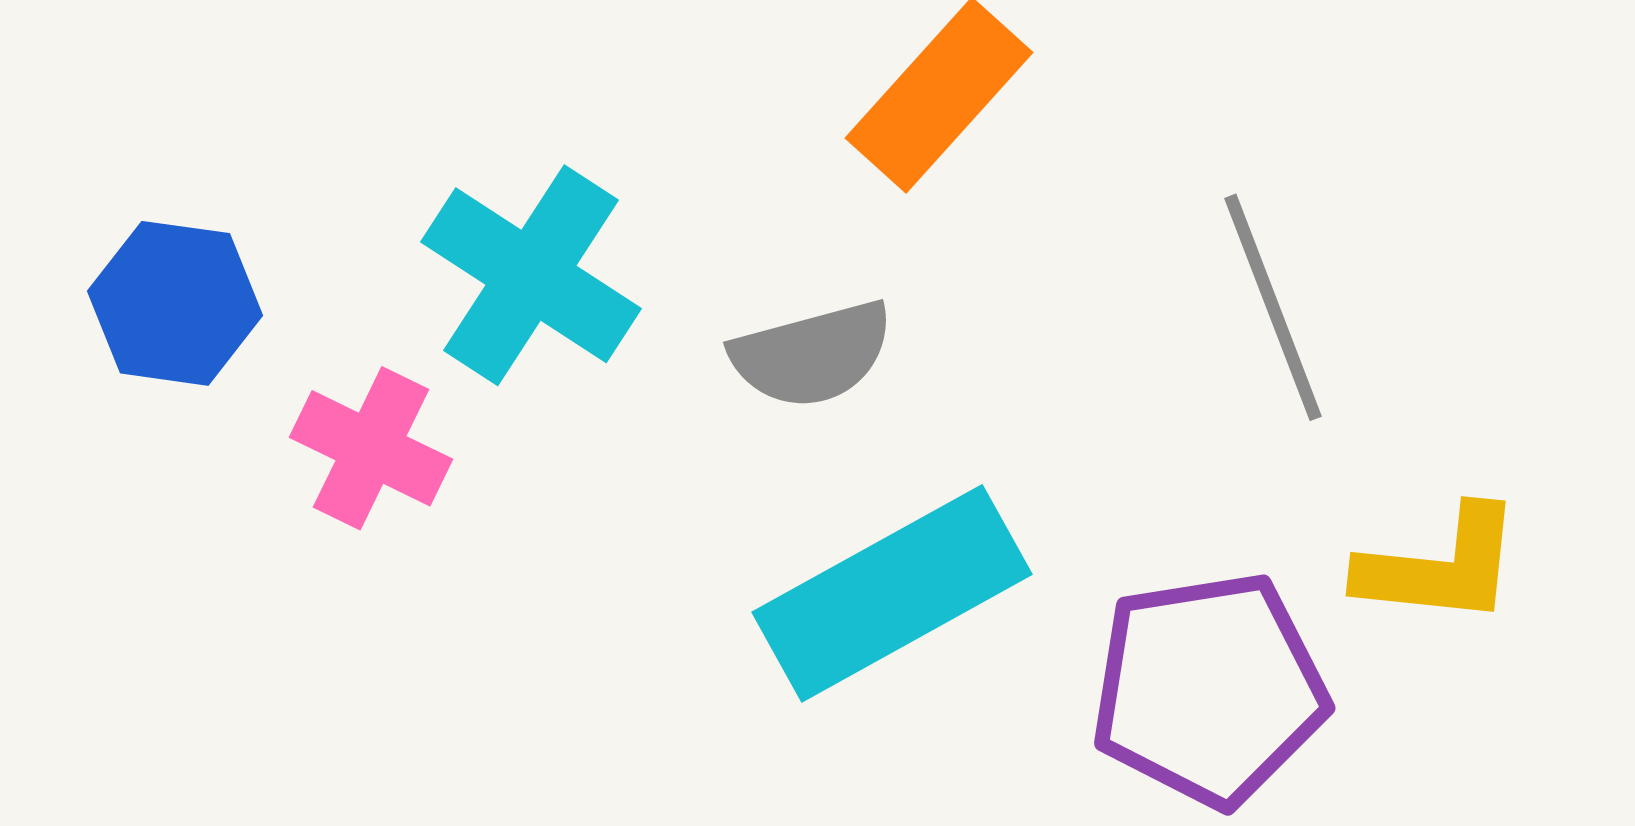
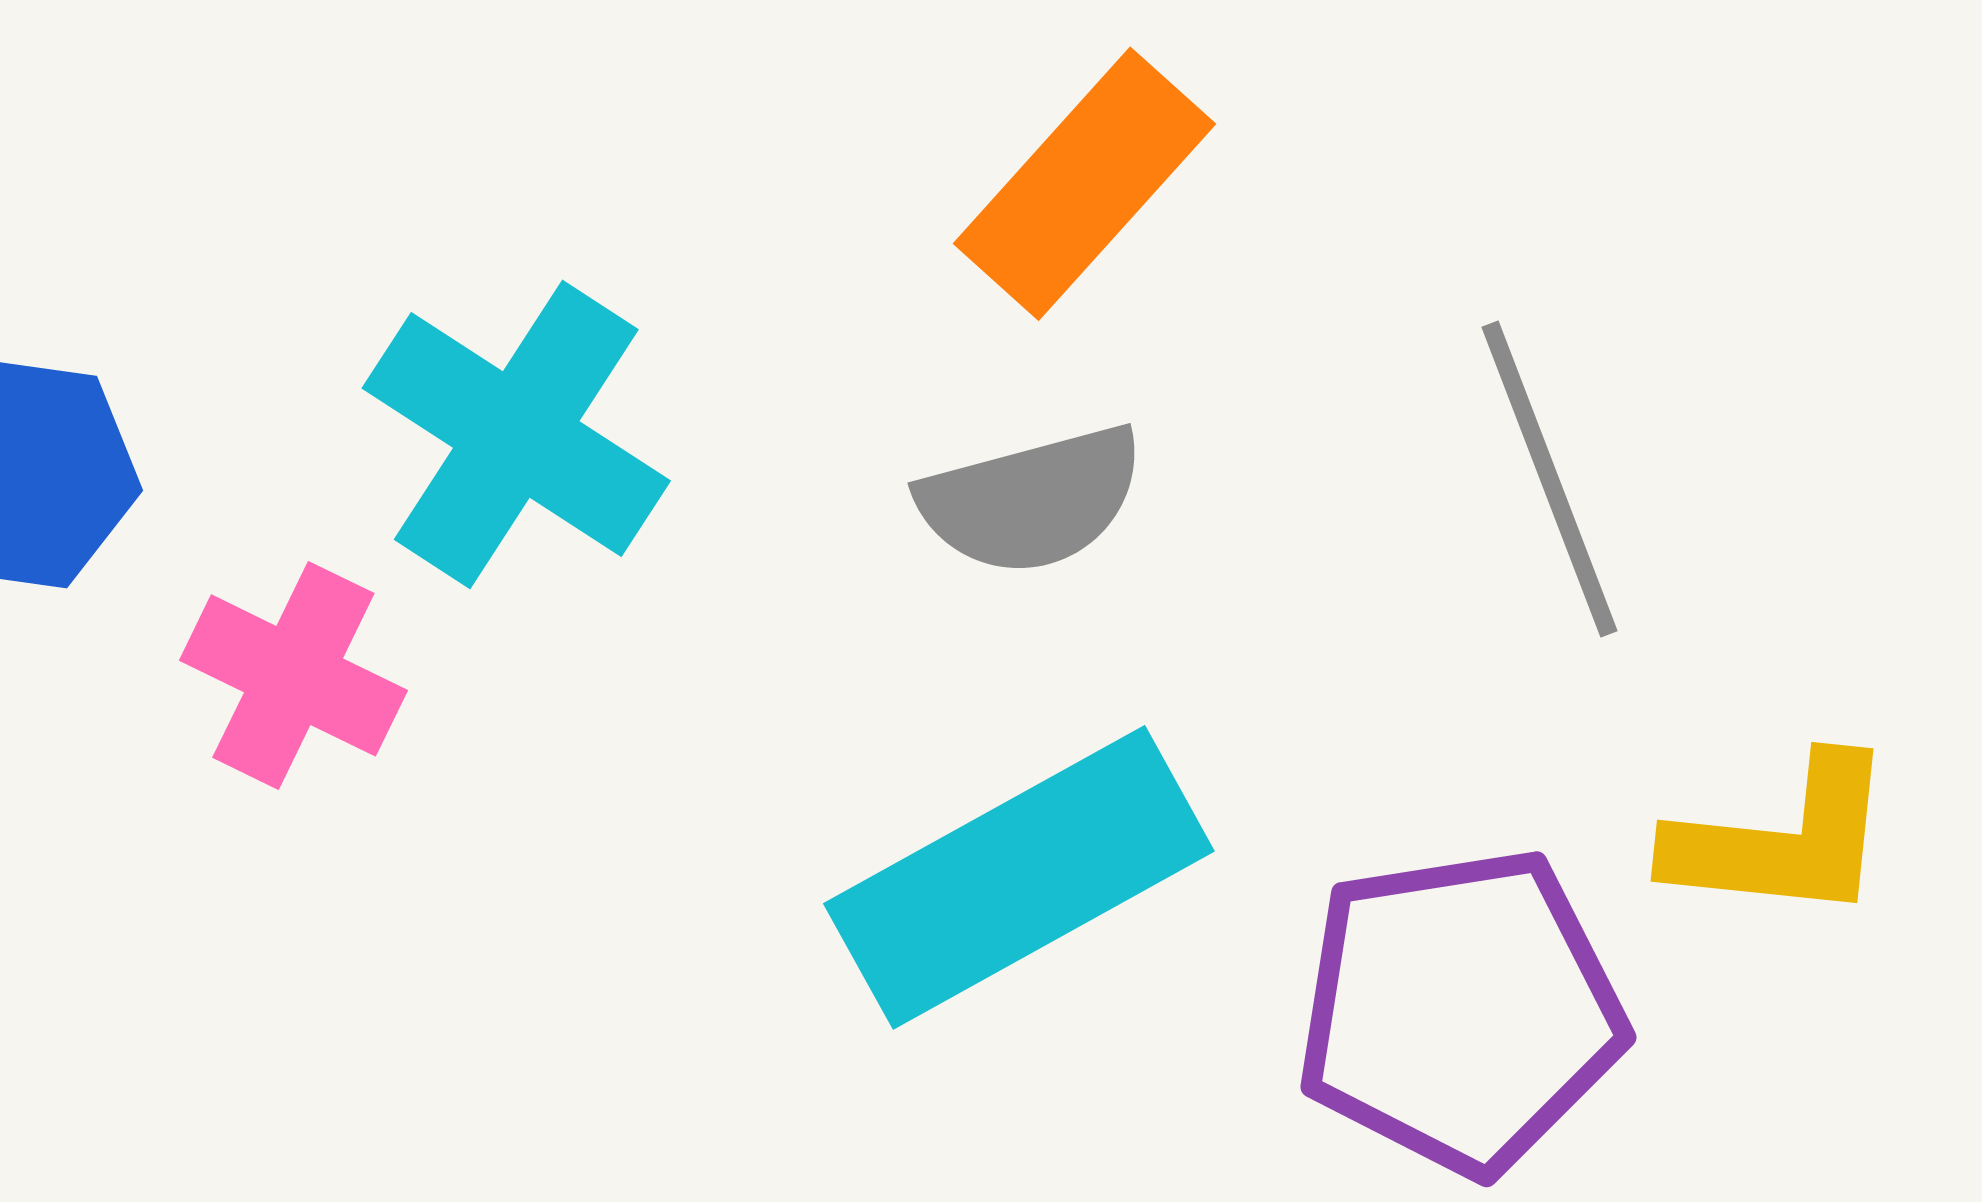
gray semicircle: (812, 354) -> (1031, 500), moved

